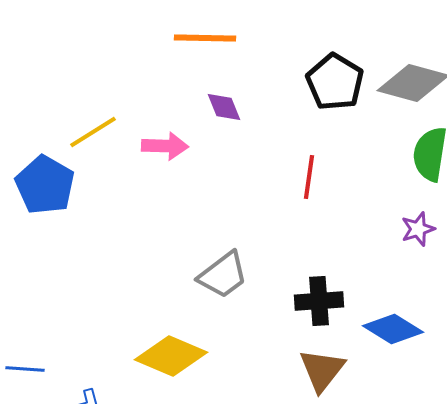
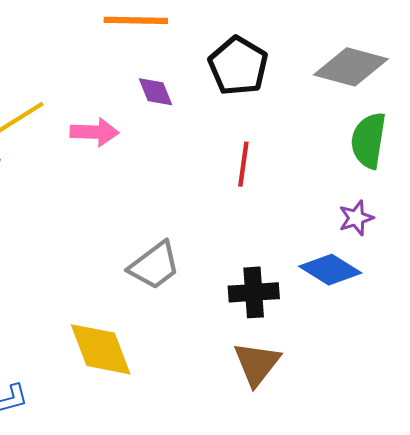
black pentagon: (335, 82) -> (238, 66), moved
blue diamond: (393, 329) -> (330, 270), moved
yellow diamond: (171, 356) -> (101, 349), turned 46

